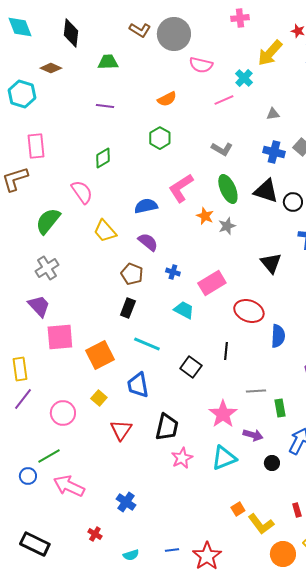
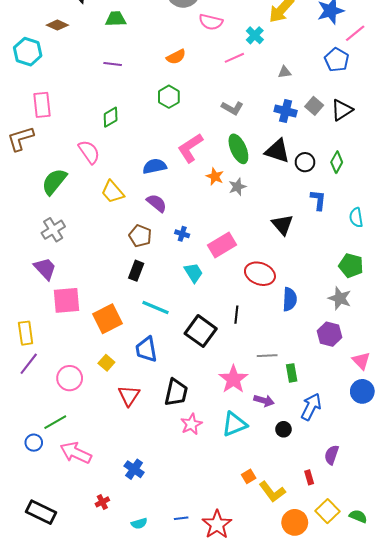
cyan trapezoid: (184, 310) -> (193, 273), turned 30
black square: (191, 367) -> (201, 331), size x1.4
red cross: (95, 534) -> (102, 502), turned 32

